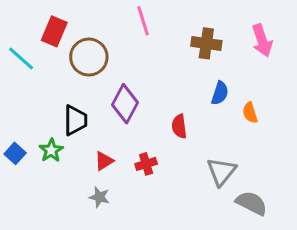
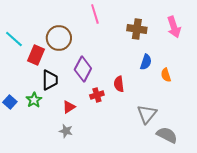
red rectangle: (54, 31) -> (36, 55), moved
red cross: (146, 164) -> (97, 95), moved

